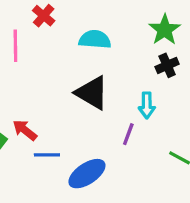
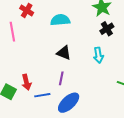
black triangle: (92, 93) -> (64, 53), size x0.7
red arrow: (25, 130) -> (26, 82), turned -133
purple line: (128, 134) -> (61, 78), moved

